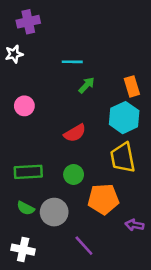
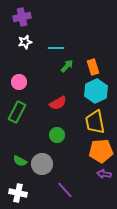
white star: (14, 54) -> (25, 42), moved
orange rectangle: (132, 86) -> (93, 67), moved
green rectangle: (28, 172) -> (17, 112), moved, turned -60
orange pentagon: (103, 199) -> (101, 151), moved

